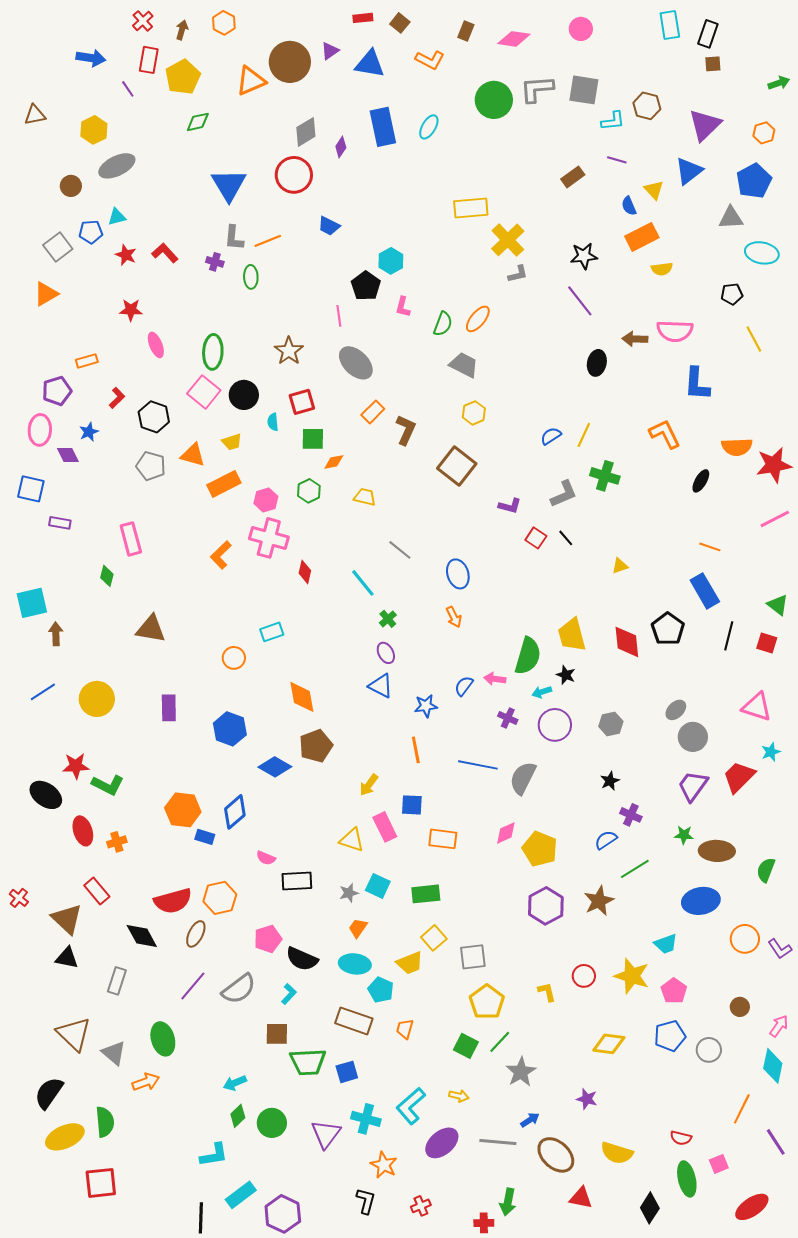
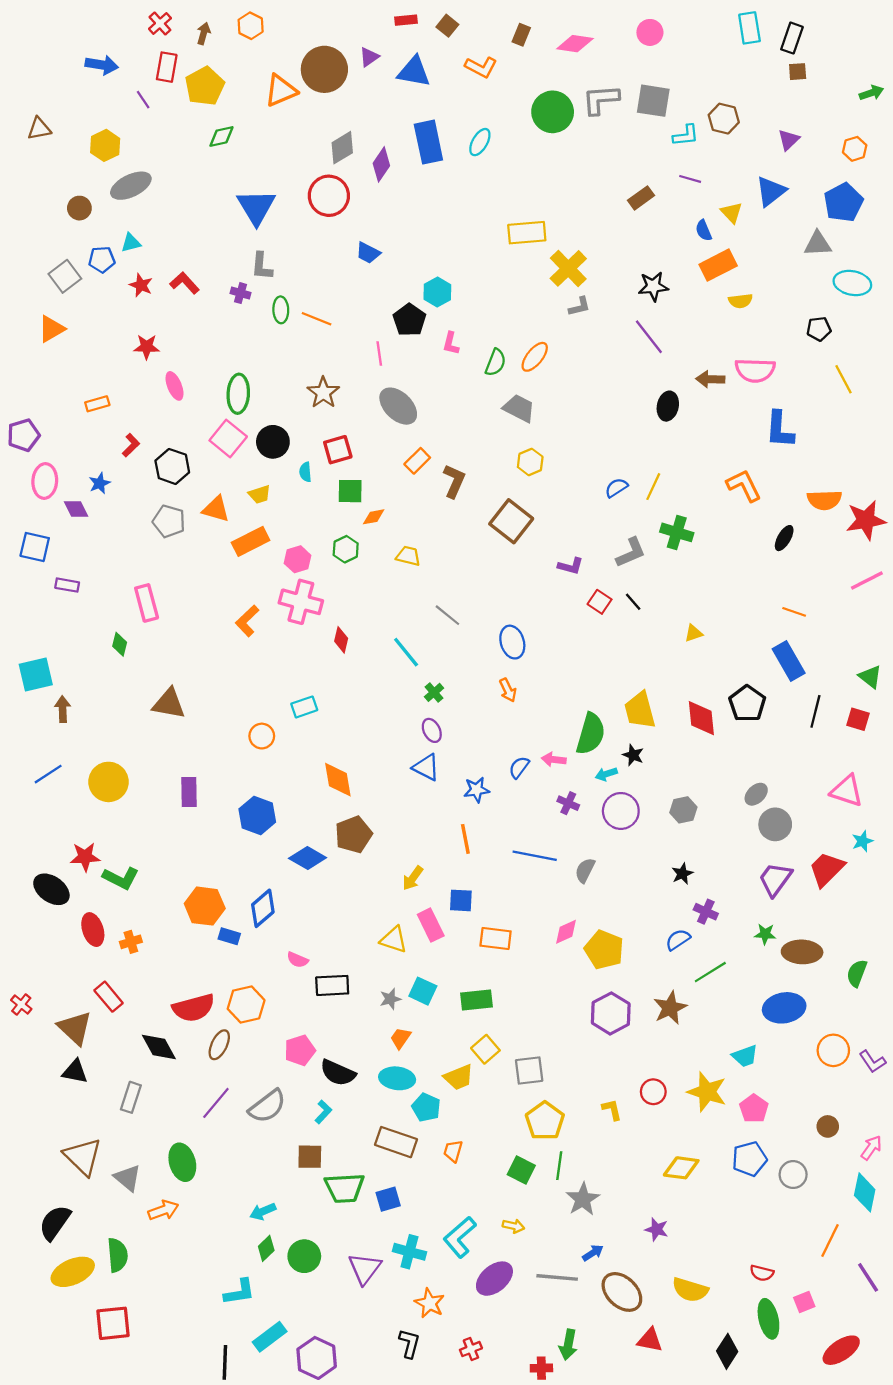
purple triangle: (705, 125) -> (789, 140), size x0.6
purple diamond: (341, 147) -> (381, 164), size x1.4
orange line: (268, 241) -> (317, 319), moved, turned 44
purple pentagon: (57, 391) -> (23, 435), moved
gray semicircle: (523, 778) -> (585, 870), size x0.7
green line: (500, 1042) -> (559, 1166), turned -35

